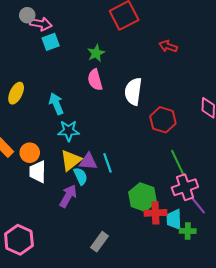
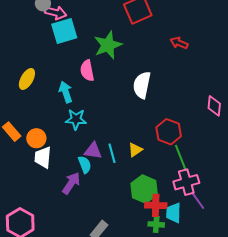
cyan square: (51, 42) -> (64, 31), size x1.5
green star: (96, 53) -> (108, 45), size x1.6
pink semicircle: (95, 80) -> (87, 71), moved
red hexagon: (163, 120) -> (169, 132), moved
yellow triangle: (71, 160) -> (135, 150), moved, size x0.7
green cross: (188, 231) -> (156, 224), moved

